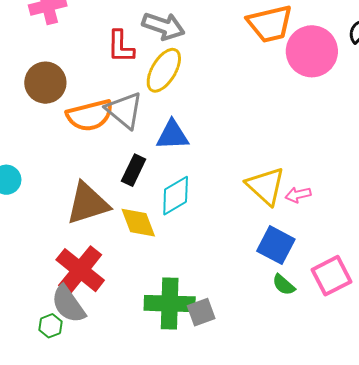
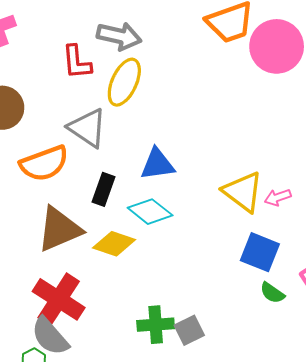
orange semicircle: (90, 115) -> (44, 163), moved
blue triangle: (173, 135) -> (157, 164), moved
cyan diamond: (176, 196) -> (150, 212), turned 75
yellow diamond: (138, 223) -> (114, 244), turned -45
green cross: (170, 304) -> (156, 325), size x0.7

